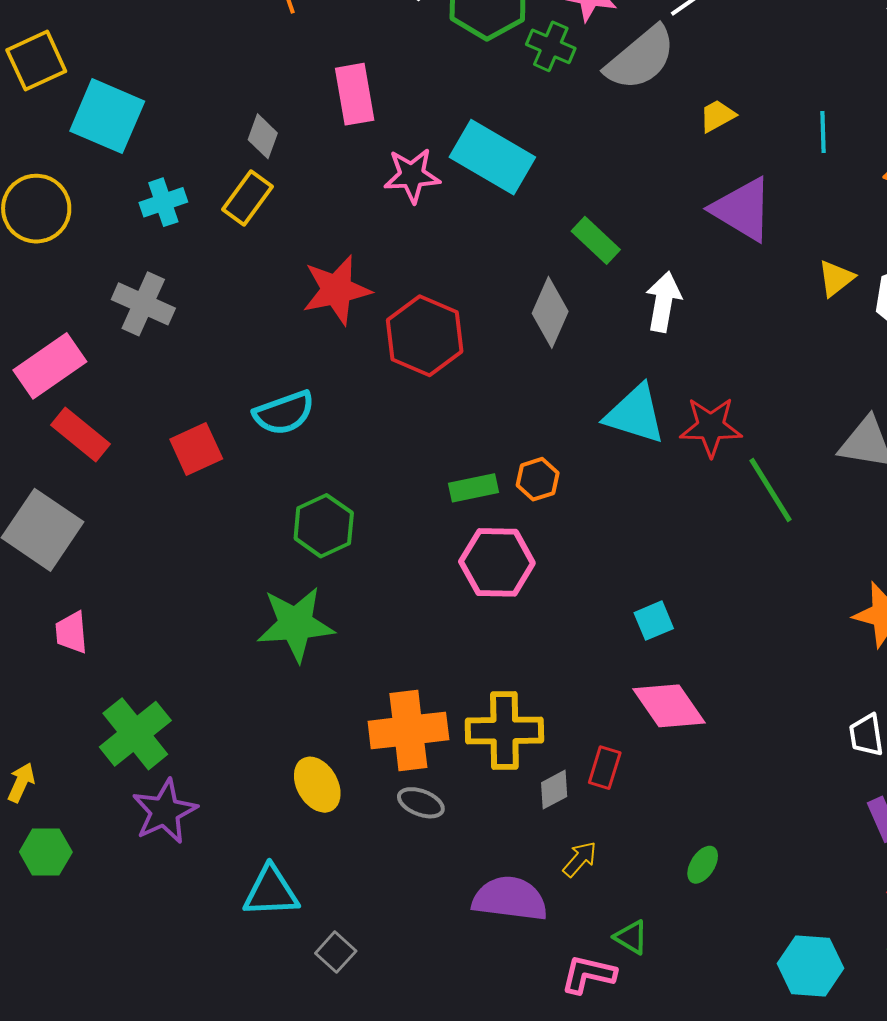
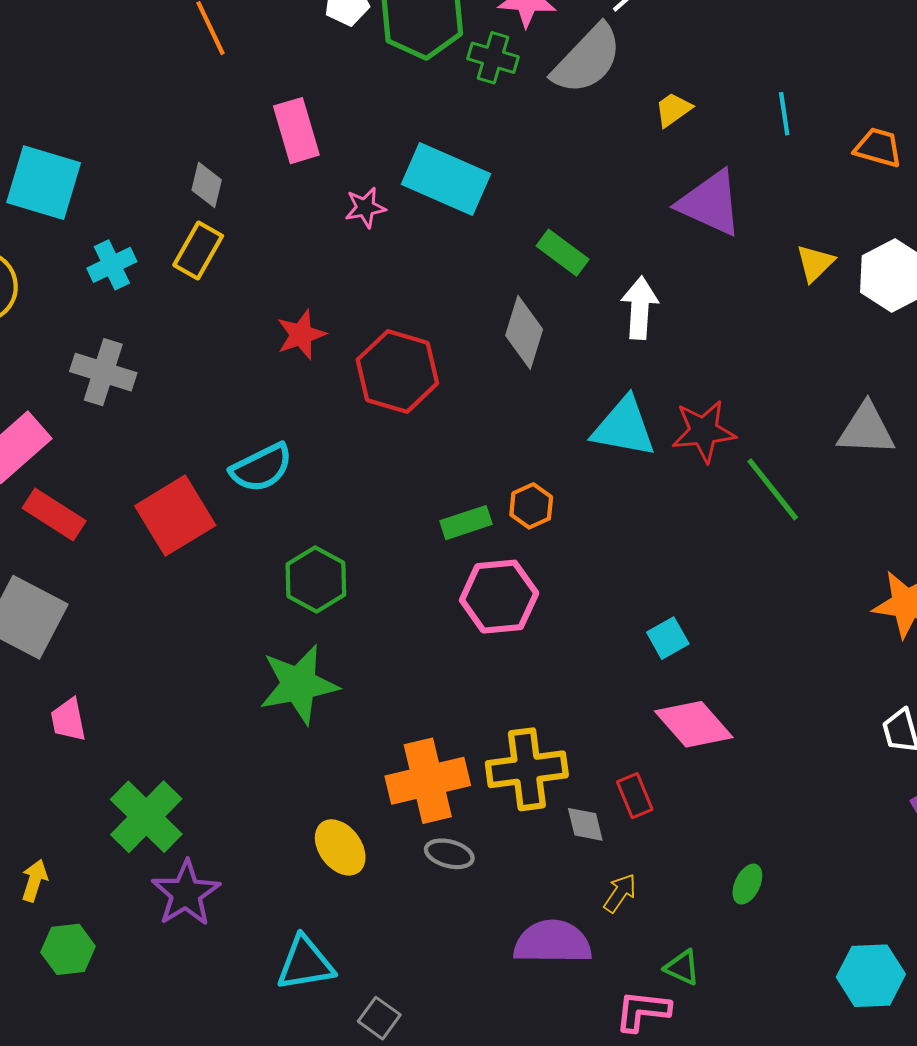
pink star: (412, 175) -> (365, 208), size x0.7
red star: (337, 290) -> (301, 335), size x0.7
red square: (196, 449) -> (175, 516), size x1.4
red rectangle: (605, 768) -> (635, 796), turned -33
gray diamond: (554, 790) -> (585, 824), turned -69

